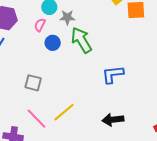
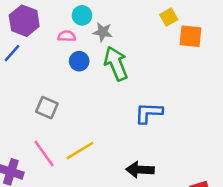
pink semicircle: (40, 25) -> (67, 36), turned 56

